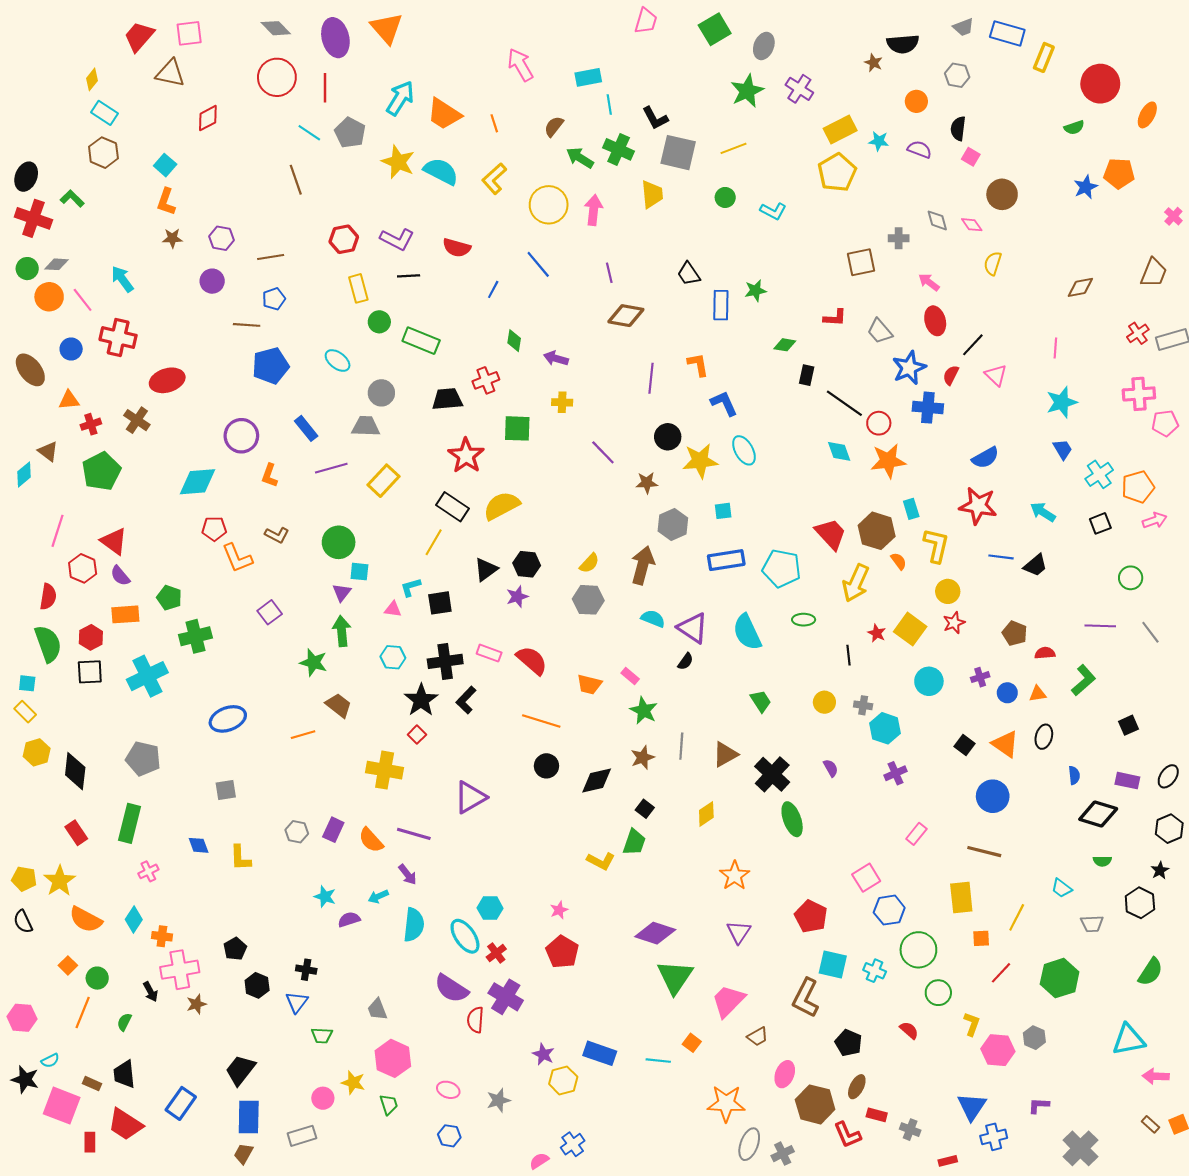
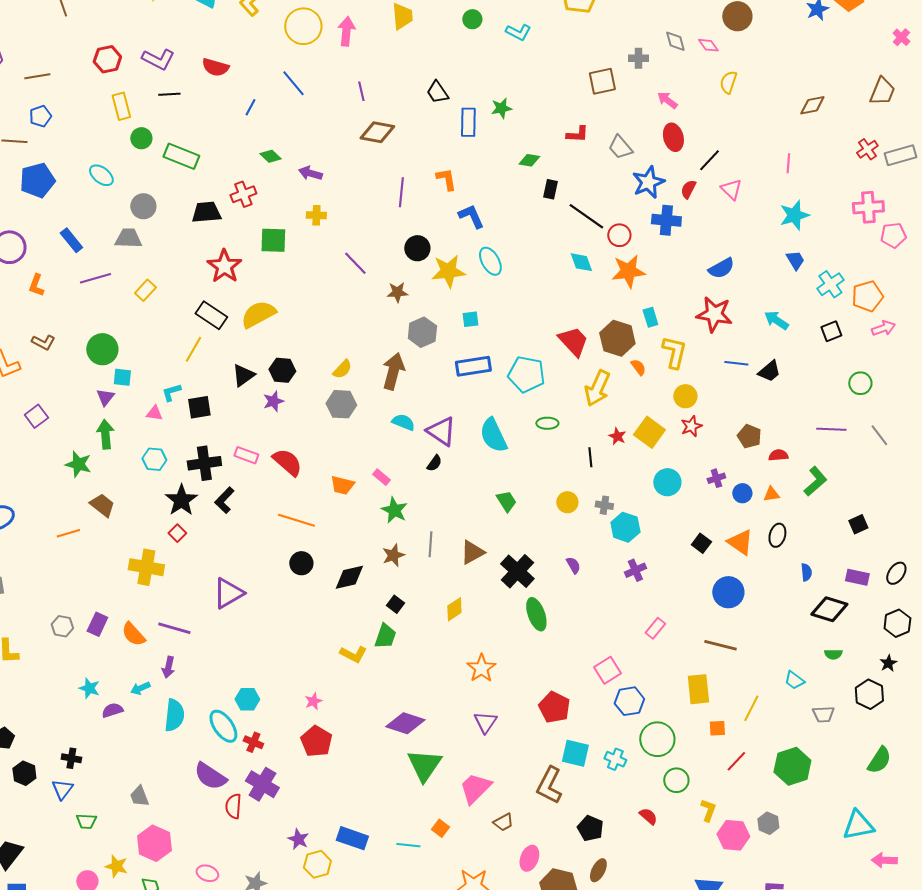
green diamond: (514, 341) -> (270, 156), turned -55
yellow rectangle: (383, 481) -> (145, 290), size x0.7
purple arrow: (408, 875) -> (168, 667), turned 50
red cross: (496, 953) -> (253, 742), turned -30

